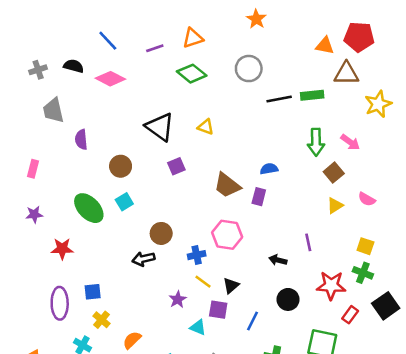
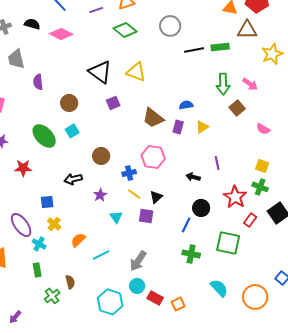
yellow triangle: (206, 127) -> (136, 72), size x1.5
yellow triangle: (335, 206) -> (202, 127), moved
black arrow: (143, 259) -> (73, 179), moved
red star: (331, 285) -> (235, 197), turned 30
purple star: (178, 299) -> (100, 195), moved
purple ellipse: (60, 303) -> (21, 225), moved, turned -35
blue line: (252, 321) -> (186, 225), moved
cyan triangle: (198, 327) -> (116, 217), moved, turned 32

